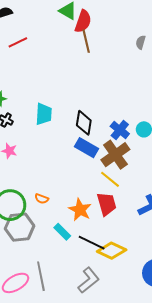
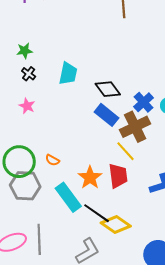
black diamond: (84, 123) -> (108, 89), turned -55
cyan rectangle: (62, 232) -> (68, 197), size x1.6

